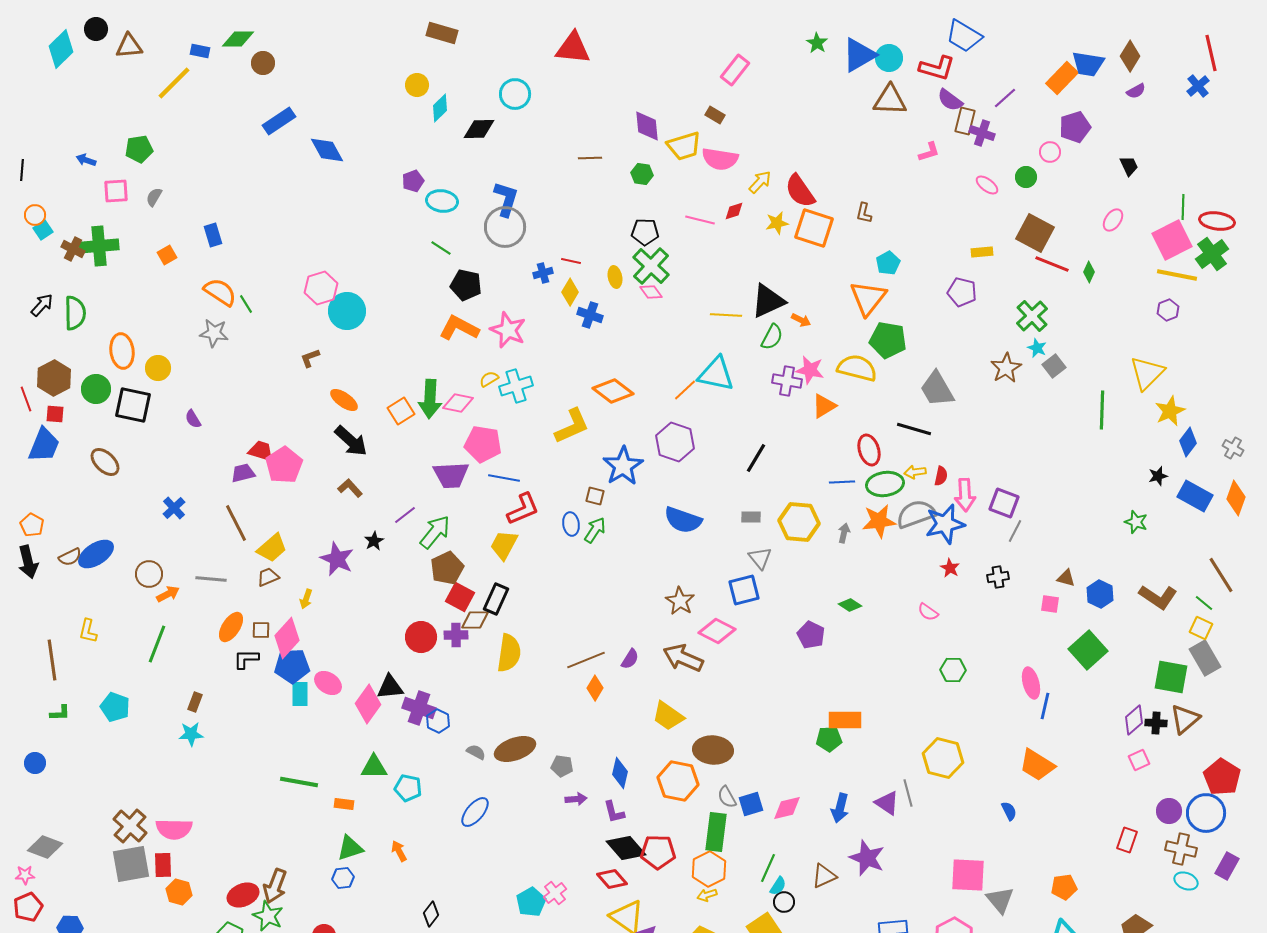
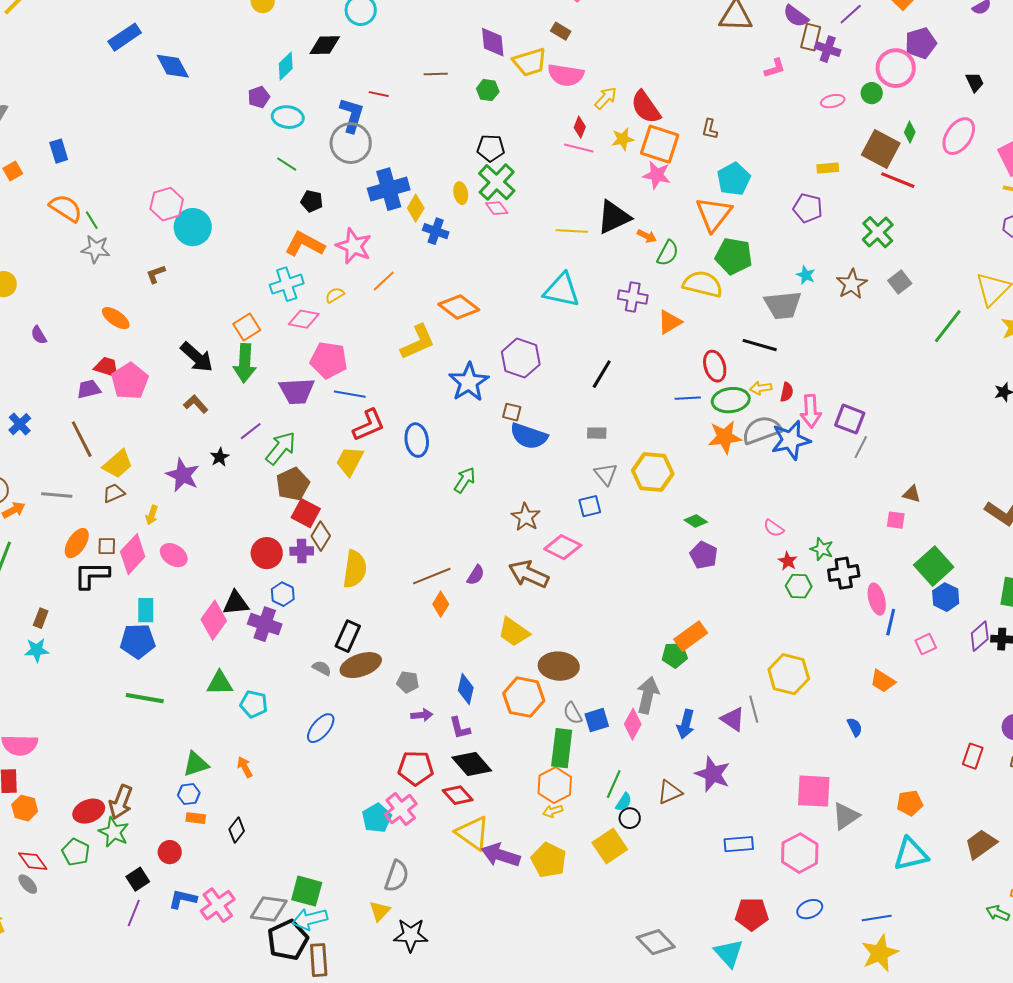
cyan diamond: (440, 108) -> (286, 66), moved
pink circle: (1050, 152) -> (896, 68), size x1.8
pink ellipse: (987, 185) -> (833, 101), turned -50
red diamond: (734, 211) -> (580, 127), turned -50
pink line: (700, 220) -> (579, 148), moved
pink ellipse: (1113, 220) -> (959, 136), size x1.6
red line: (571, 261) -> (379, 94), moved
cyan pentagon: (888, 263) -> (734, 179), size x1.4
green diamond: (1089, 272) -> (910, 132), moved
blue cross: (543, 273) -> (389, 189), size x2.0
black pentagon: (466, 285) -> (312, 201), size x0.7
gray star: (214, 333) -> (96, 249), moved
green semicircle: (772, 337) -> (668, 253), moved
cyan star: (1037, 348) -> (806, 275), moved
pink star: (810, 370) -> (657, 175), moved
cyan cross: (516, 386) -> (287, 284), moved
gray trapezoid: (937, 389) -> (783, 305), turned -66
orange line: (685, 390) -> (384, 281), moved
green arrow: (430, 399) -> (245, 363), moved
orange ellipse: (344, 400) -> (116, 318), moved
green line: (1102, 410) -> (948, 326), turned 36
brown square: (595, 496) -> (512, 412), moved
yellow hexagon: (799, 522) -> (653, 472), moved
green star: (1136, 522) -> (822, 549), moved
blue ellipse: (571, 524) -> (417, 440), size x1.4
green arrow: (595, 530) -> (465, 480), moved
gray arrow: (844, 533) -> (648, 695), moved, size x1.8
red star: (950, 568) -> (788, 561), moved
black cross: (998, 577) -> (844, 573), moved, size x1.4
blue square: (744, 590) -> (590, 506), size x0.7
blue hexagon: (1100, 594) -> (946, 597), moved
black rectangle: (496, 599) -> (348, 636), moved
brown diamond: (475, 620) -> (321, 536), turned -60
purple pentagon: (811, 635) -> (704, 555), moved
black L-shape: (246, 659) -> (92, 575), size x1.4
blue pentagon: (292, 666) -> (138, 641), moved
pink ellipse: (328, 683) -> (174, 555), moved
orange rectangle: (845, 720) -> (691, 636), turned -36
blue hexagon: (438, 721) -> (283, 594), moved
pink square: (1139, 760) -> (926, 644), moved
orange trapezoid: (1037, 765) -> (883, 681), size x0.7
orange rectangle: (344, 804) -> (196, 818), moved
pink diamond: (787, 808) -> (633, 724), turned -48
red pentagon: (658, 852) -> (416, 768), moved
pink cross: (555, 893) -> (401, 809), size x1.4
gray triangle: (1000, 900) -> (846, 816), turned 36
black diamond: (431, 914) -> (237, 830), moved

